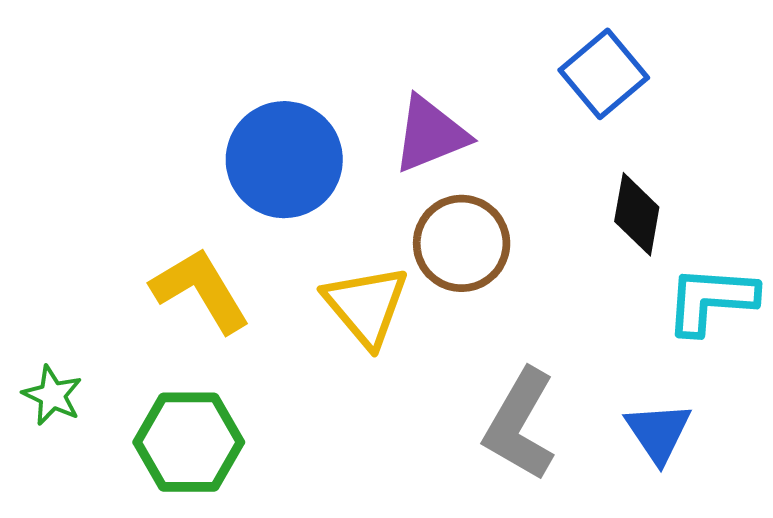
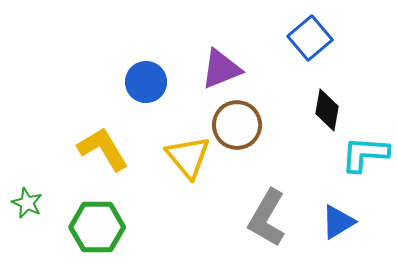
blue circle: (284, 160) -> (146, 82), size x0.7
blue triangle: (658, 432) -> (338, 222), turned 33

